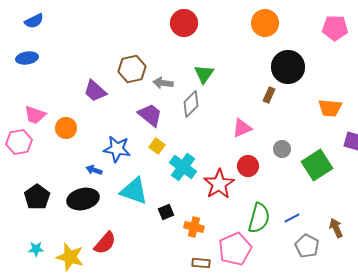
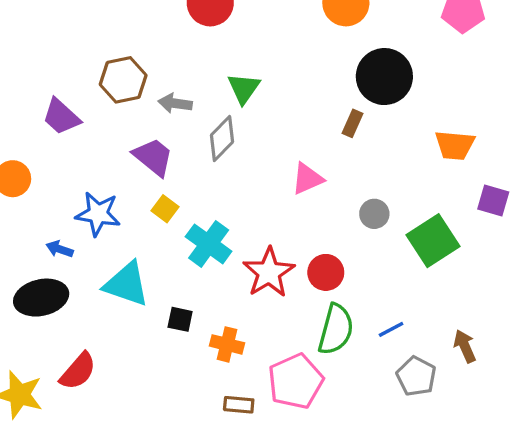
red circle: (248, 166) -> (326, 272), moved
black square: (166, 212) -> (180, 319), turned 35

